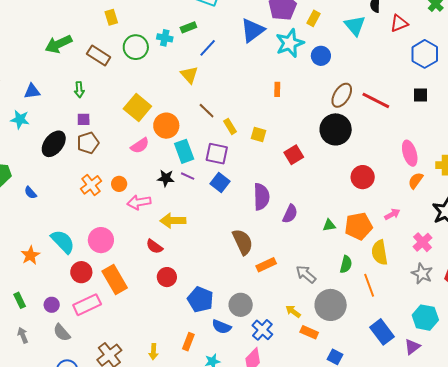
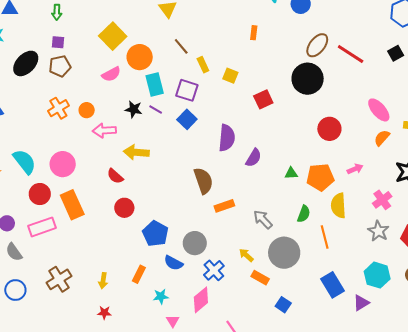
black square: (421, 95) -> (396, 53), turned -35
pink ellipse: (410, 153) -> (379, 110), turned -30

